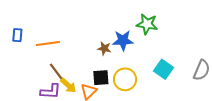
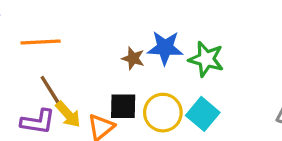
green star: (147, 24) -> (206, 59), moved
cyan square: (164, 69) -> (203, 114), moved

